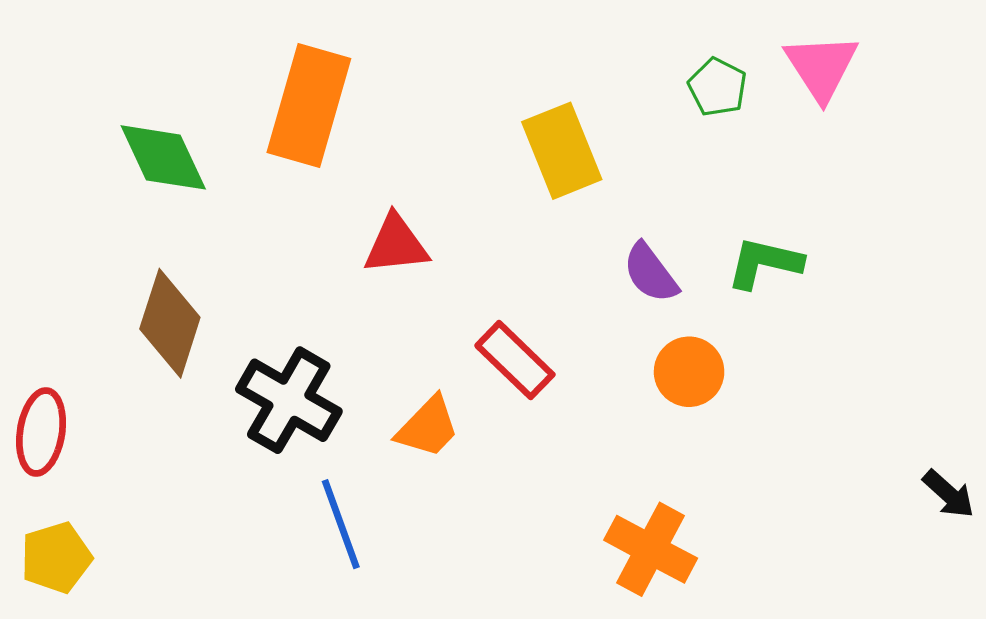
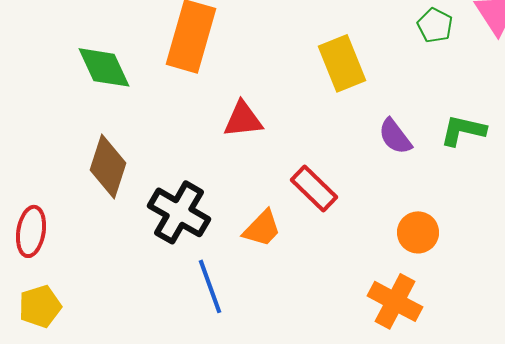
orange circle: (689, 372) -> (418, 232), moved

